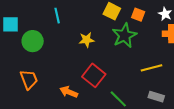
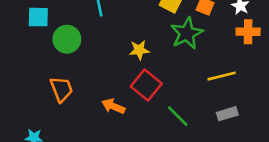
yellow star: (87, 40) -> (139, 50), moved
gray rectangle: (156, 97) -> (227, 114), turned -35

